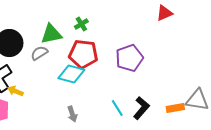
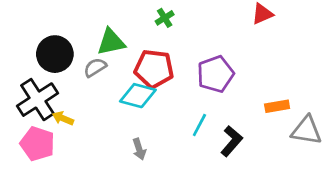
green cross: (81, 24) -> (165, 18), moved
cyan line: (117, 108) -> (199, 125), moved, turned 60
orange rectangle: (175, 108) -> (277, 106), moved

